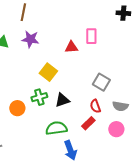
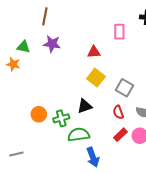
pink rectangle: (91, 36) -> (119, 32), moved
yellow square: (48, 72) -> (96, 78), moved
green cross: (39, 97) -> (61, 118), moved
red rectangle: (88, 123) -> (120, 135), moved

